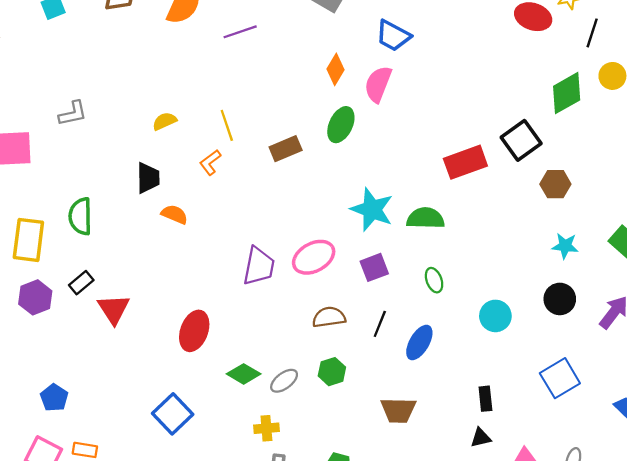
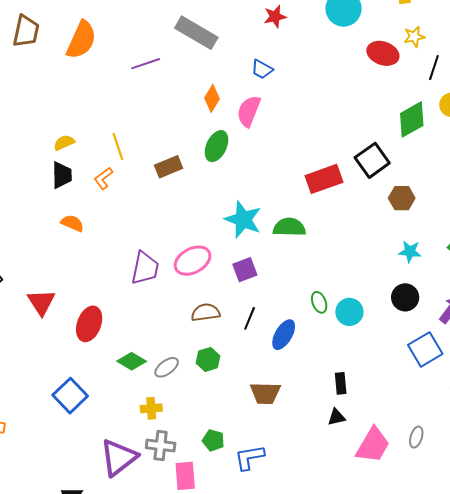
purple line: (240, 32) -> (146, 64), moved
blue trapezoid: (393, 36) -> (262, 69), size x0.7
black trapezoid: (148, 178) -> (62, 175), moved
green ellipse: (434, 280) -> (319, 302), moved
red triangle: (114, 309) -> (41, 302), moved
blue square: (560, 378) -> (425, 349), moved

